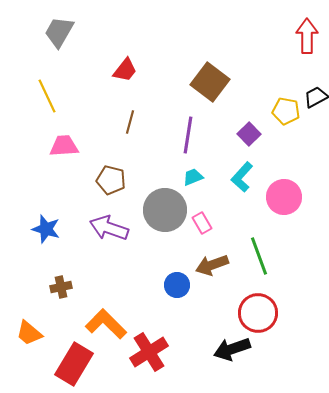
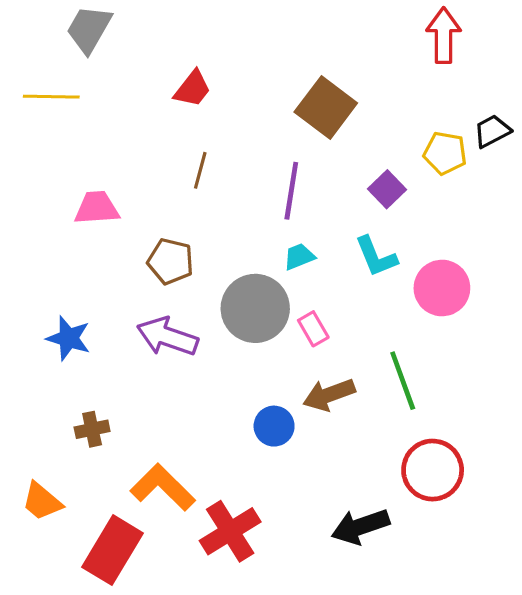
red arrow: (307, 36) -> (444, 35), moved
yellow line: (47, 96) -> (51, 97), moved, turned -64
cyan L-shape: (242, 177) -> (376, 257), turned -64
red circle: (258, 313) -> (433, 470), moved

